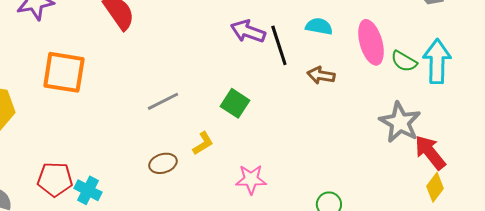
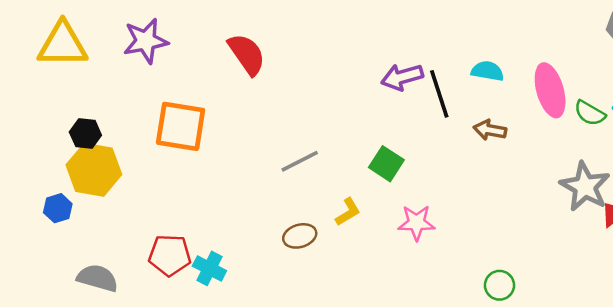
purple arrow: (248, 31) -> (402, 77), turned -36
pink star: (251, 179) -> (416, 223), moved

